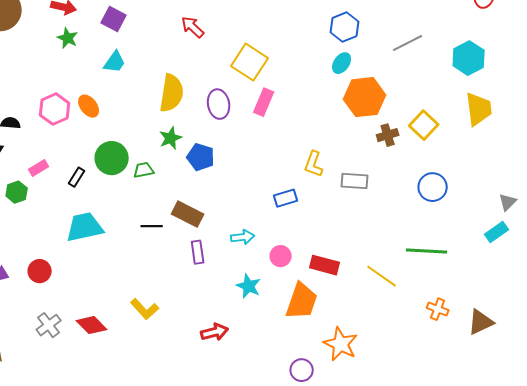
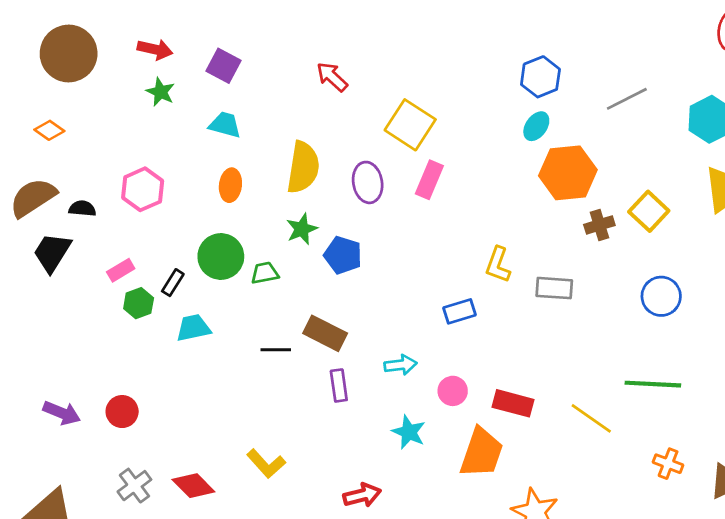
cyan trapezoid: (115, 62) -> (225, 125), turned -110
orange ellipse: (89, 106) -> (230, 185), moved, turned 45
green hexagon: (17, 192) -> (139, 303), moved
cyan trapezoid: (85, 227) -> (193, 328), moved, size x0.7

